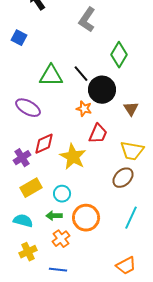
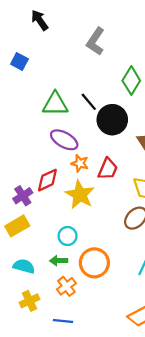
purple ellipse: (28, 108) -> (64, 140), moved
orange star: (84, 109) -> (80, 163), moved
yellow rectangle: (31, 188) -> (17, 226), moved

